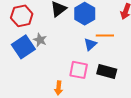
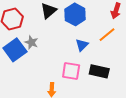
orange line: (105, 36) -> (107, 35), moved, turned -36

